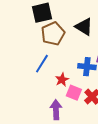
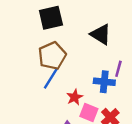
brown pentagon: (53, 34) -> (52, 56), moved

